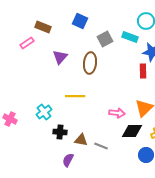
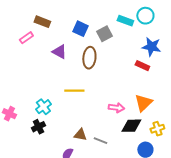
blue square: (80, 21) -> (80, 29), moved
cyan rectangle: (130, 37) -> (125, 21), moved
purple triangle: (60, 57) -> (59, 52), turned -42
red rectangle: (143, 71) -> (142, 66), turned -64
black cross: (60, 132) -> (38, 127), moved, turned -32

